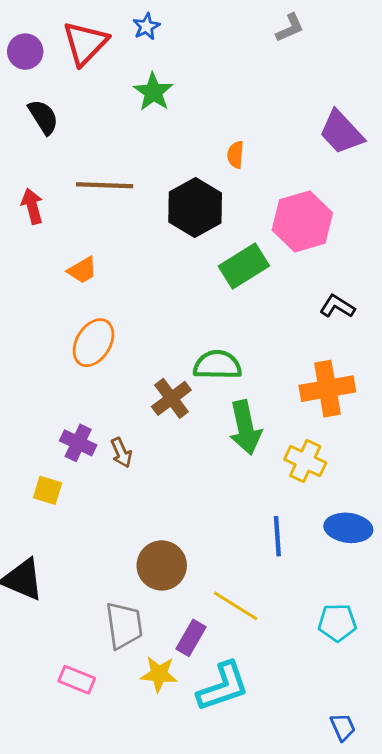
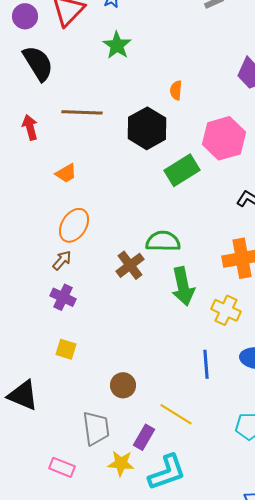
black semicircle: (43, 117) -> (38, 63), size x1.4
brown arrow: (121, 453) -> (62, 260), moved, turned -115
yellow square: (48, 490) -> (66, 349), moved
brown circle: (162, 565) -> (123, 385), size x0.7

